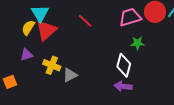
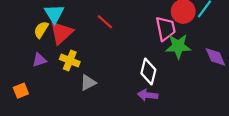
pink trapezoid: (130, 17) -> (166, 29), moved, turned 95
green star: (137, 43) -> (178, 46), moved, size x1.6
yellow cross: (52, 65) -> (70, 61), moved

